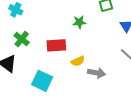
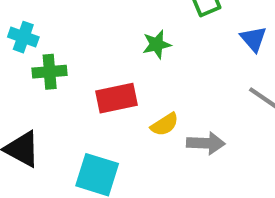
green cross: (22, 39) -> (50, 72), moved, turned -35

